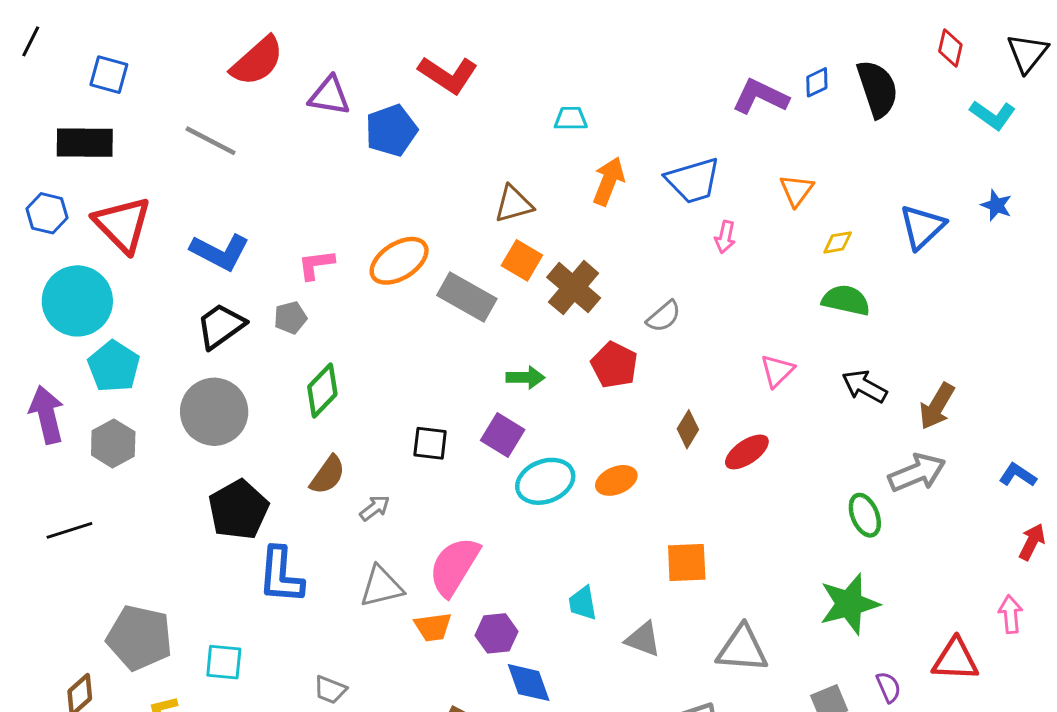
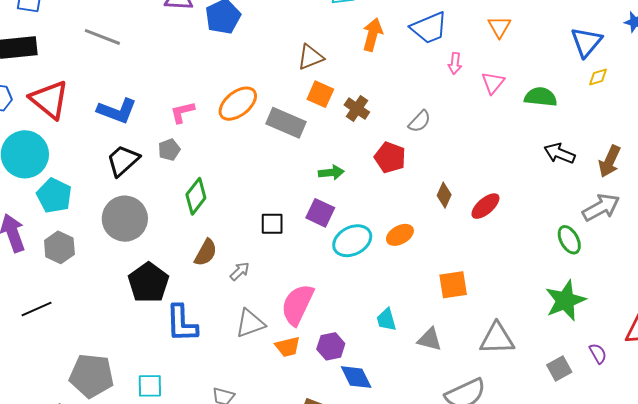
yellow diamond: (838, 242) -> (598, 77), moved
brown cross: (574, 288) -> (357, 109), size x0.7
pink triangle: (777, 371) -> (493, 83), moved

